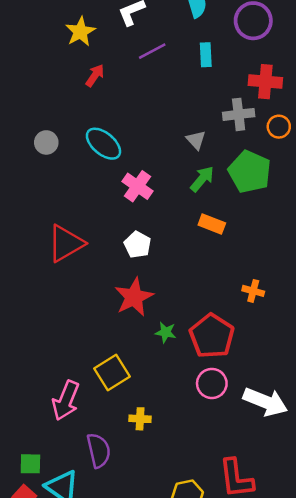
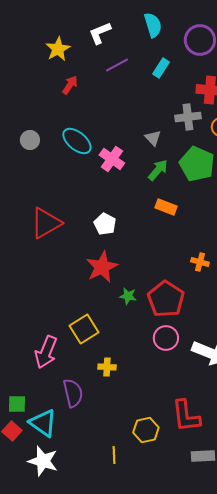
cyan rectangle: (206, 55) -> (161, 68), turned 36
pink cross: (138, 186) -> (112, 159), moved

